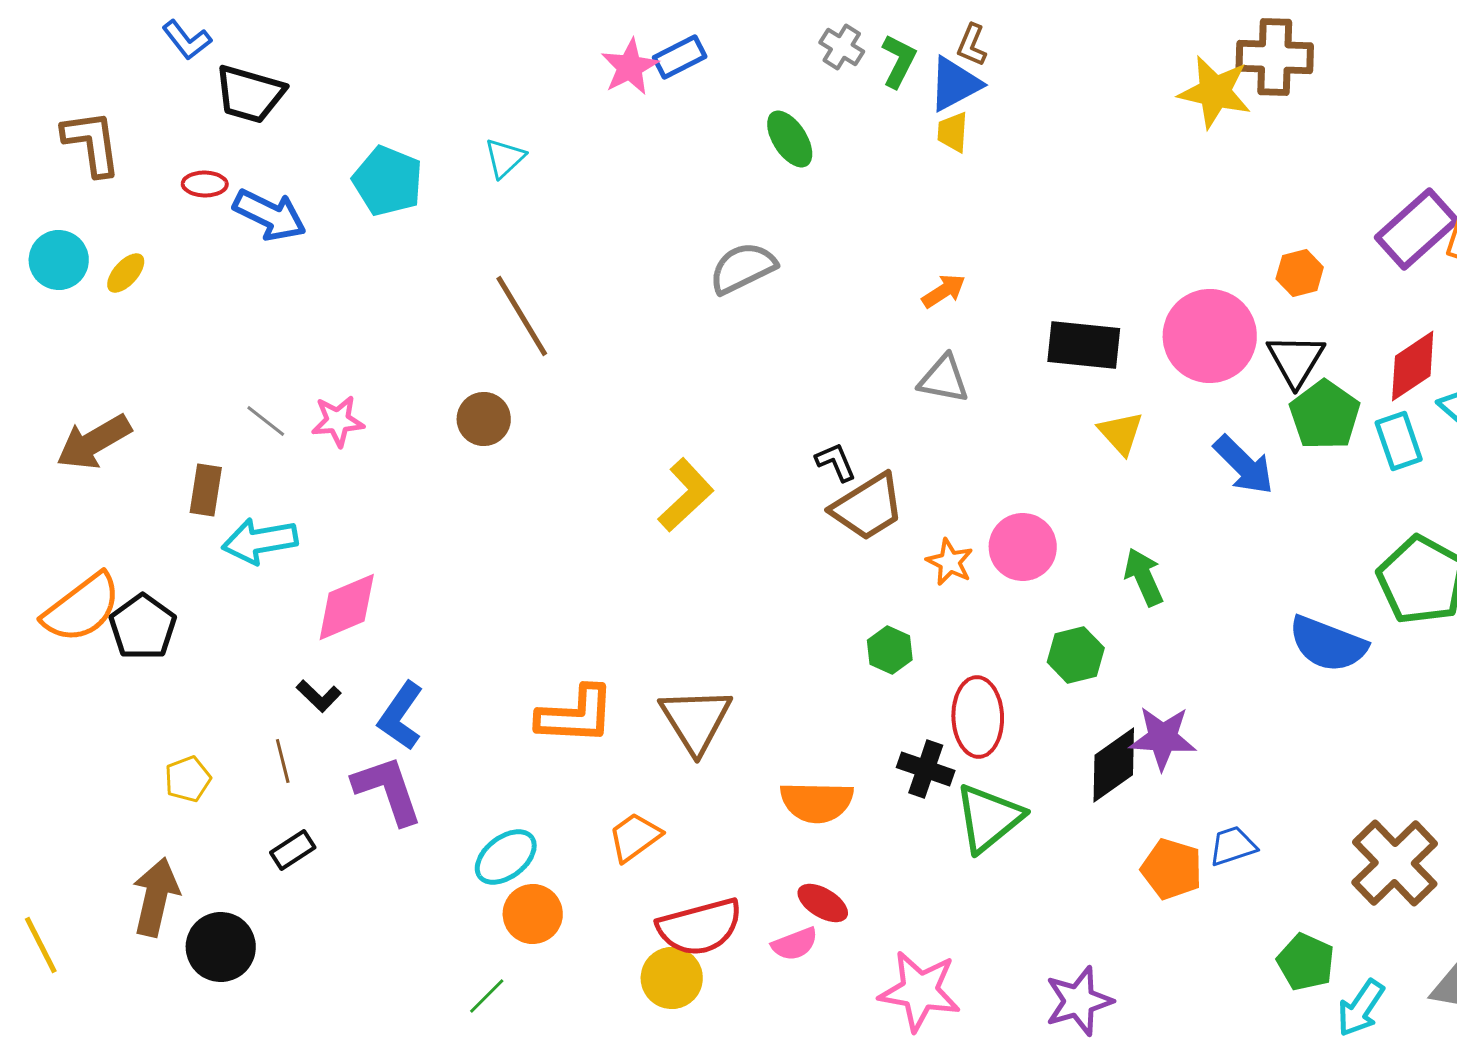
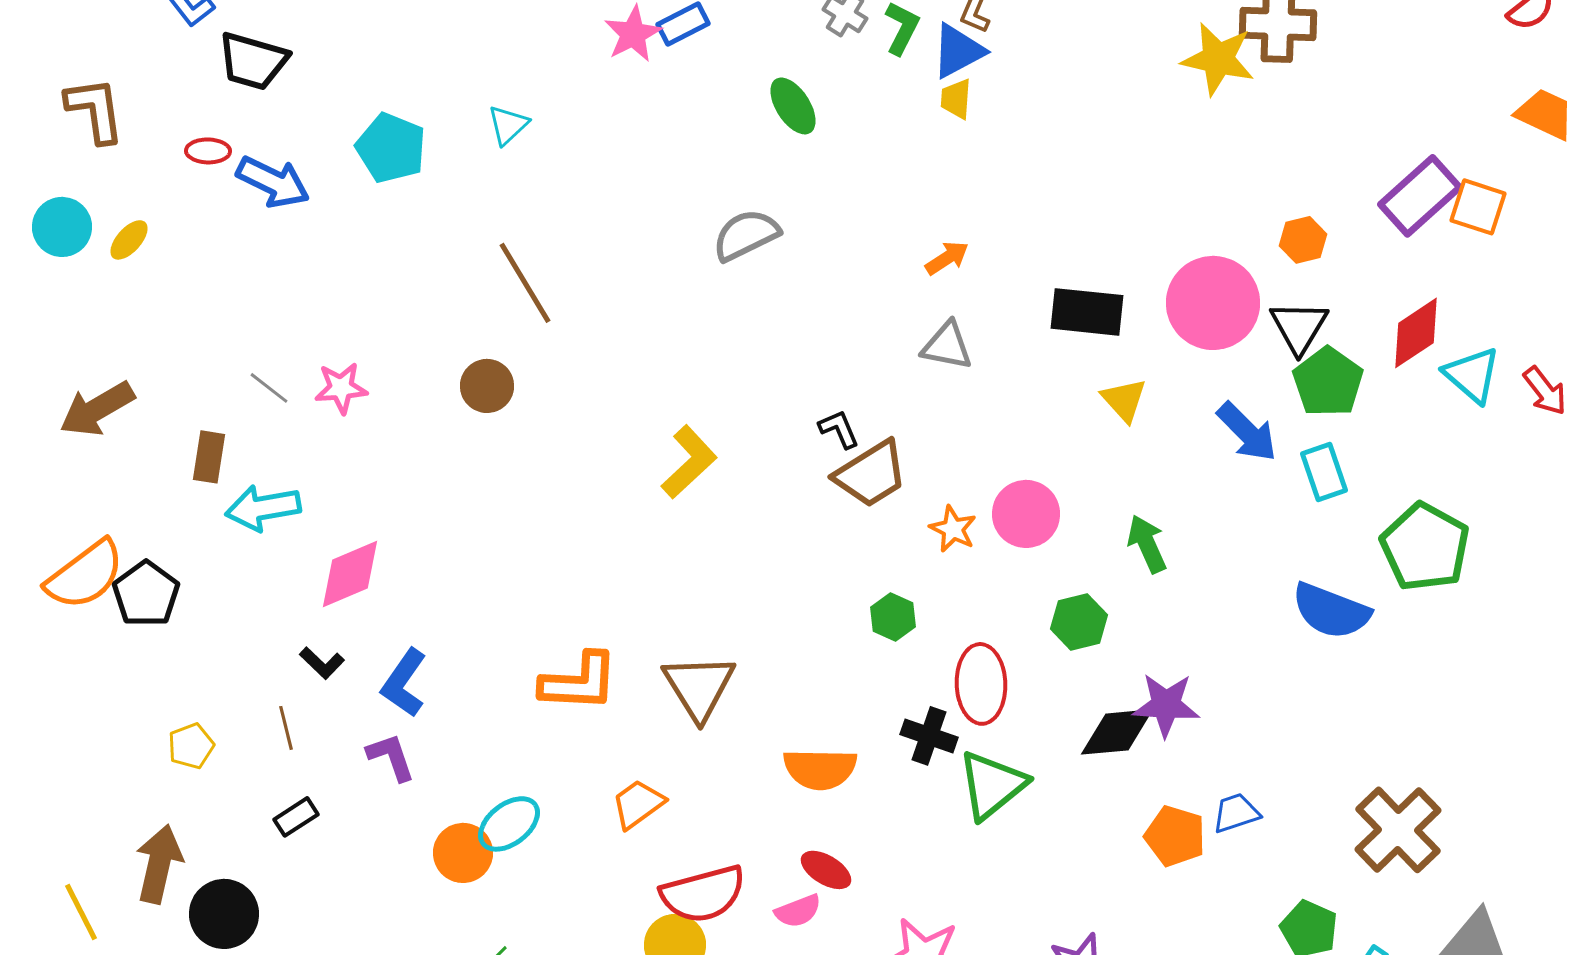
cyan rectangle: (1399, 441) -> (1324, 472), moved
black diamond: (1114, 765) -> (1117, 732), turned 30
purple L-shape: (388, 790) -> (391, 757), size x0.7
orange circle: (533, 914) -> (463, 853), moved
yellow line: (41, 945) -> (81, 912), moved

